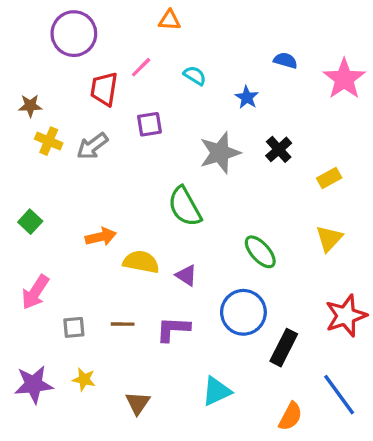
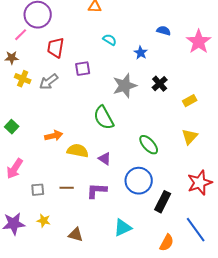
pink line: (141, 67) -> (21, 35), moved
brown triangle: (138, 403) -> (76, 235), turned -49

